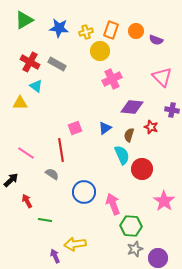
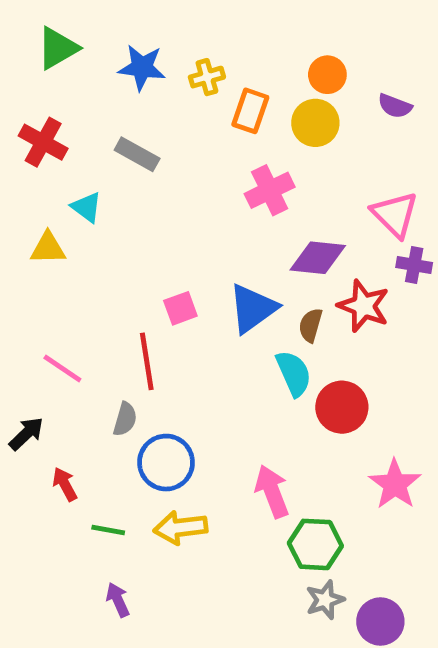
orange rectangle: (111, 30) -> (250, 111), moved
purple semicircle: (156, 40) -> (395, 106), moved
yellow circle: (100, 51) -> (315, 123), moved
red cross: (30, 62) -> (43, 142), moved
pink triangle: (162, 77) -> (395, 214), moved
red star: (151, 127) -> (364, 306), size x1.5
blue triangle: (105, 128) -> (253, 308), size x1.6
gray semicircle: (52, 174) -> (125, 419), turned 72
blue circle: (84, 192) -> (166, 463), moved
yellow arrow: (75, 244) -> (180, 528), moved
purple arrow: (55, 256) -> (118, 600), moved

